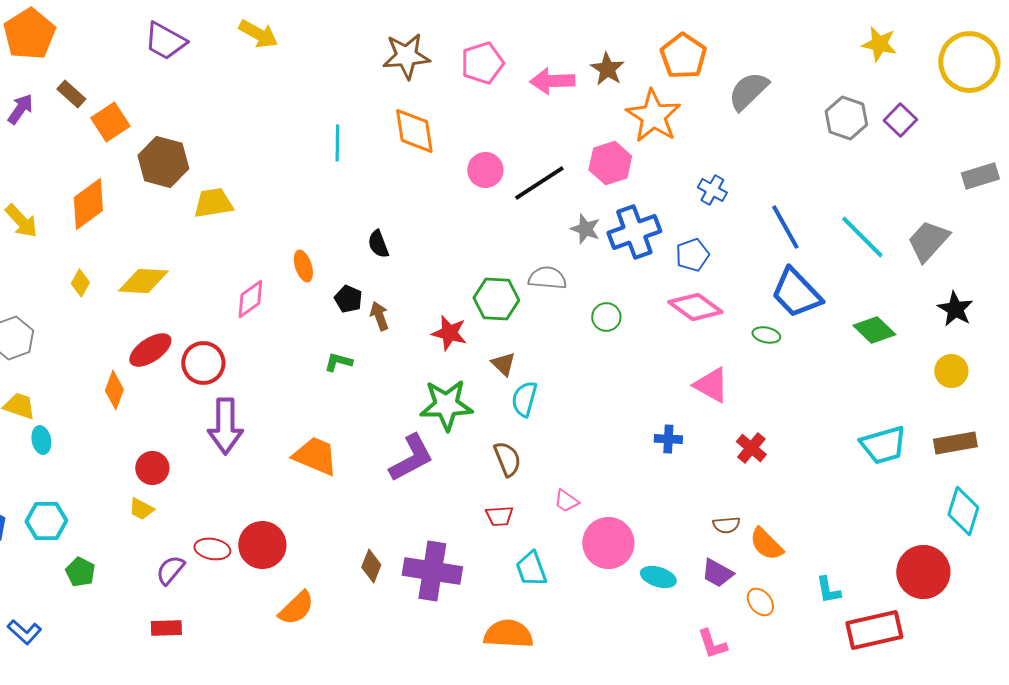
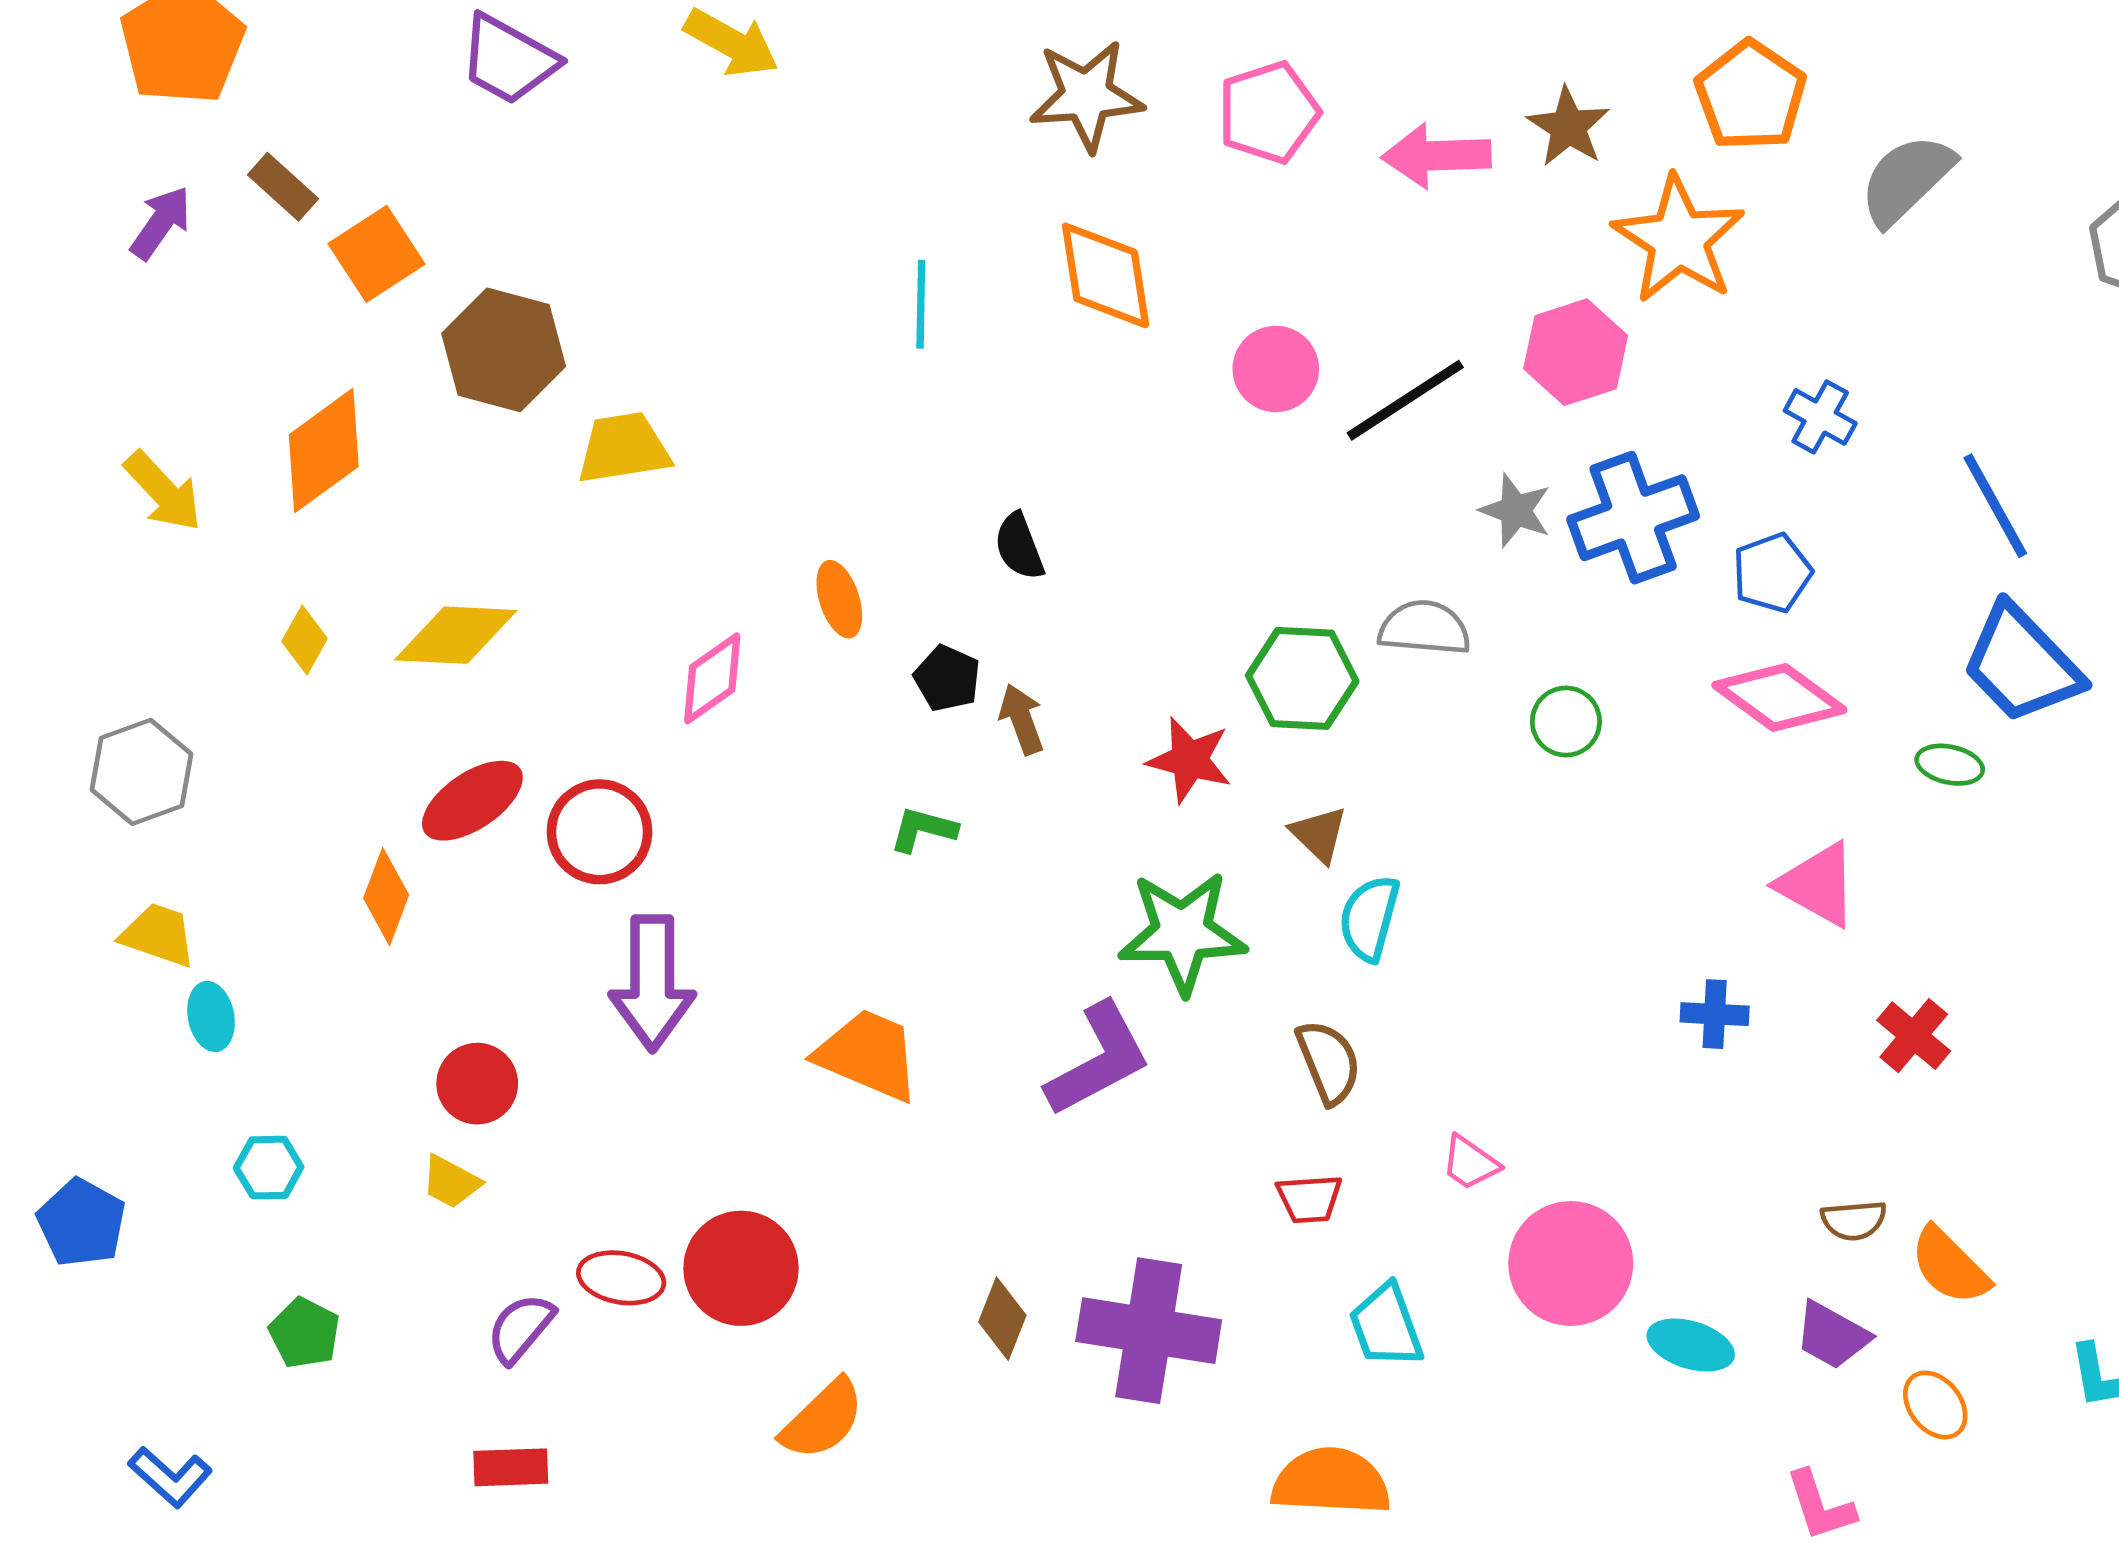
cyan hexagon: (46, 521) -> (269, 1168), moved, size x0.7

